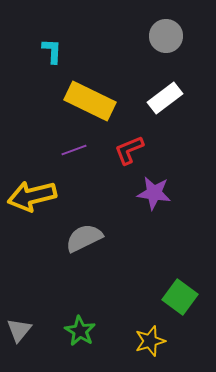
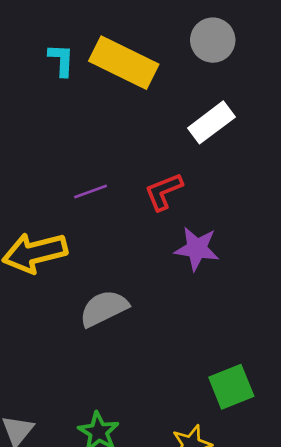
yellow rectangle: (90, 101) -> (124, 63), moved
green square: (180, 297) -> (231, 387), turned 32

